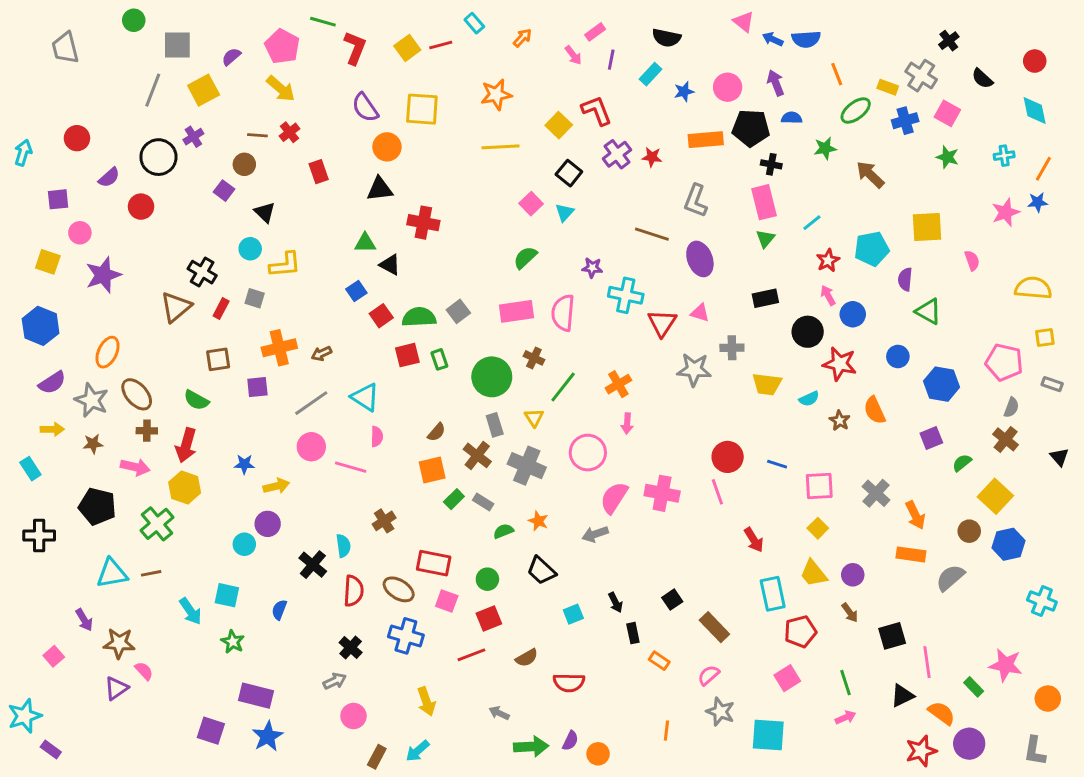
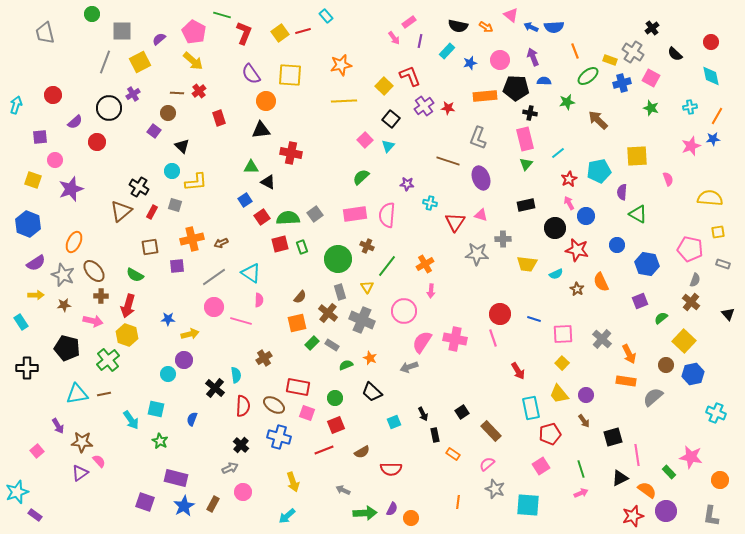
orange arrow: (522, 38) -> (486, 27), moved, turned 80
cyan cross: (626, 295) -> (430, 203), size x0.6
brown rectangle: (377, 757) -> (213, 504), moved

